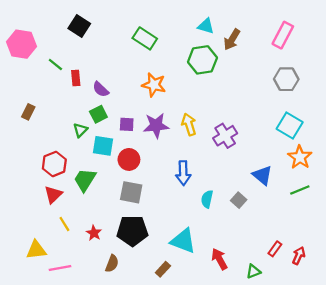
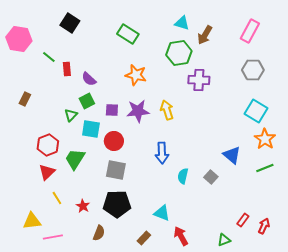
purple cross: (225, 136) -> (199, 80), moved, turned 35
cyan triangle: (183, 241) -> (162, 213), size x0.7
red arrow: (219, 259) -> (181, 236), moved

